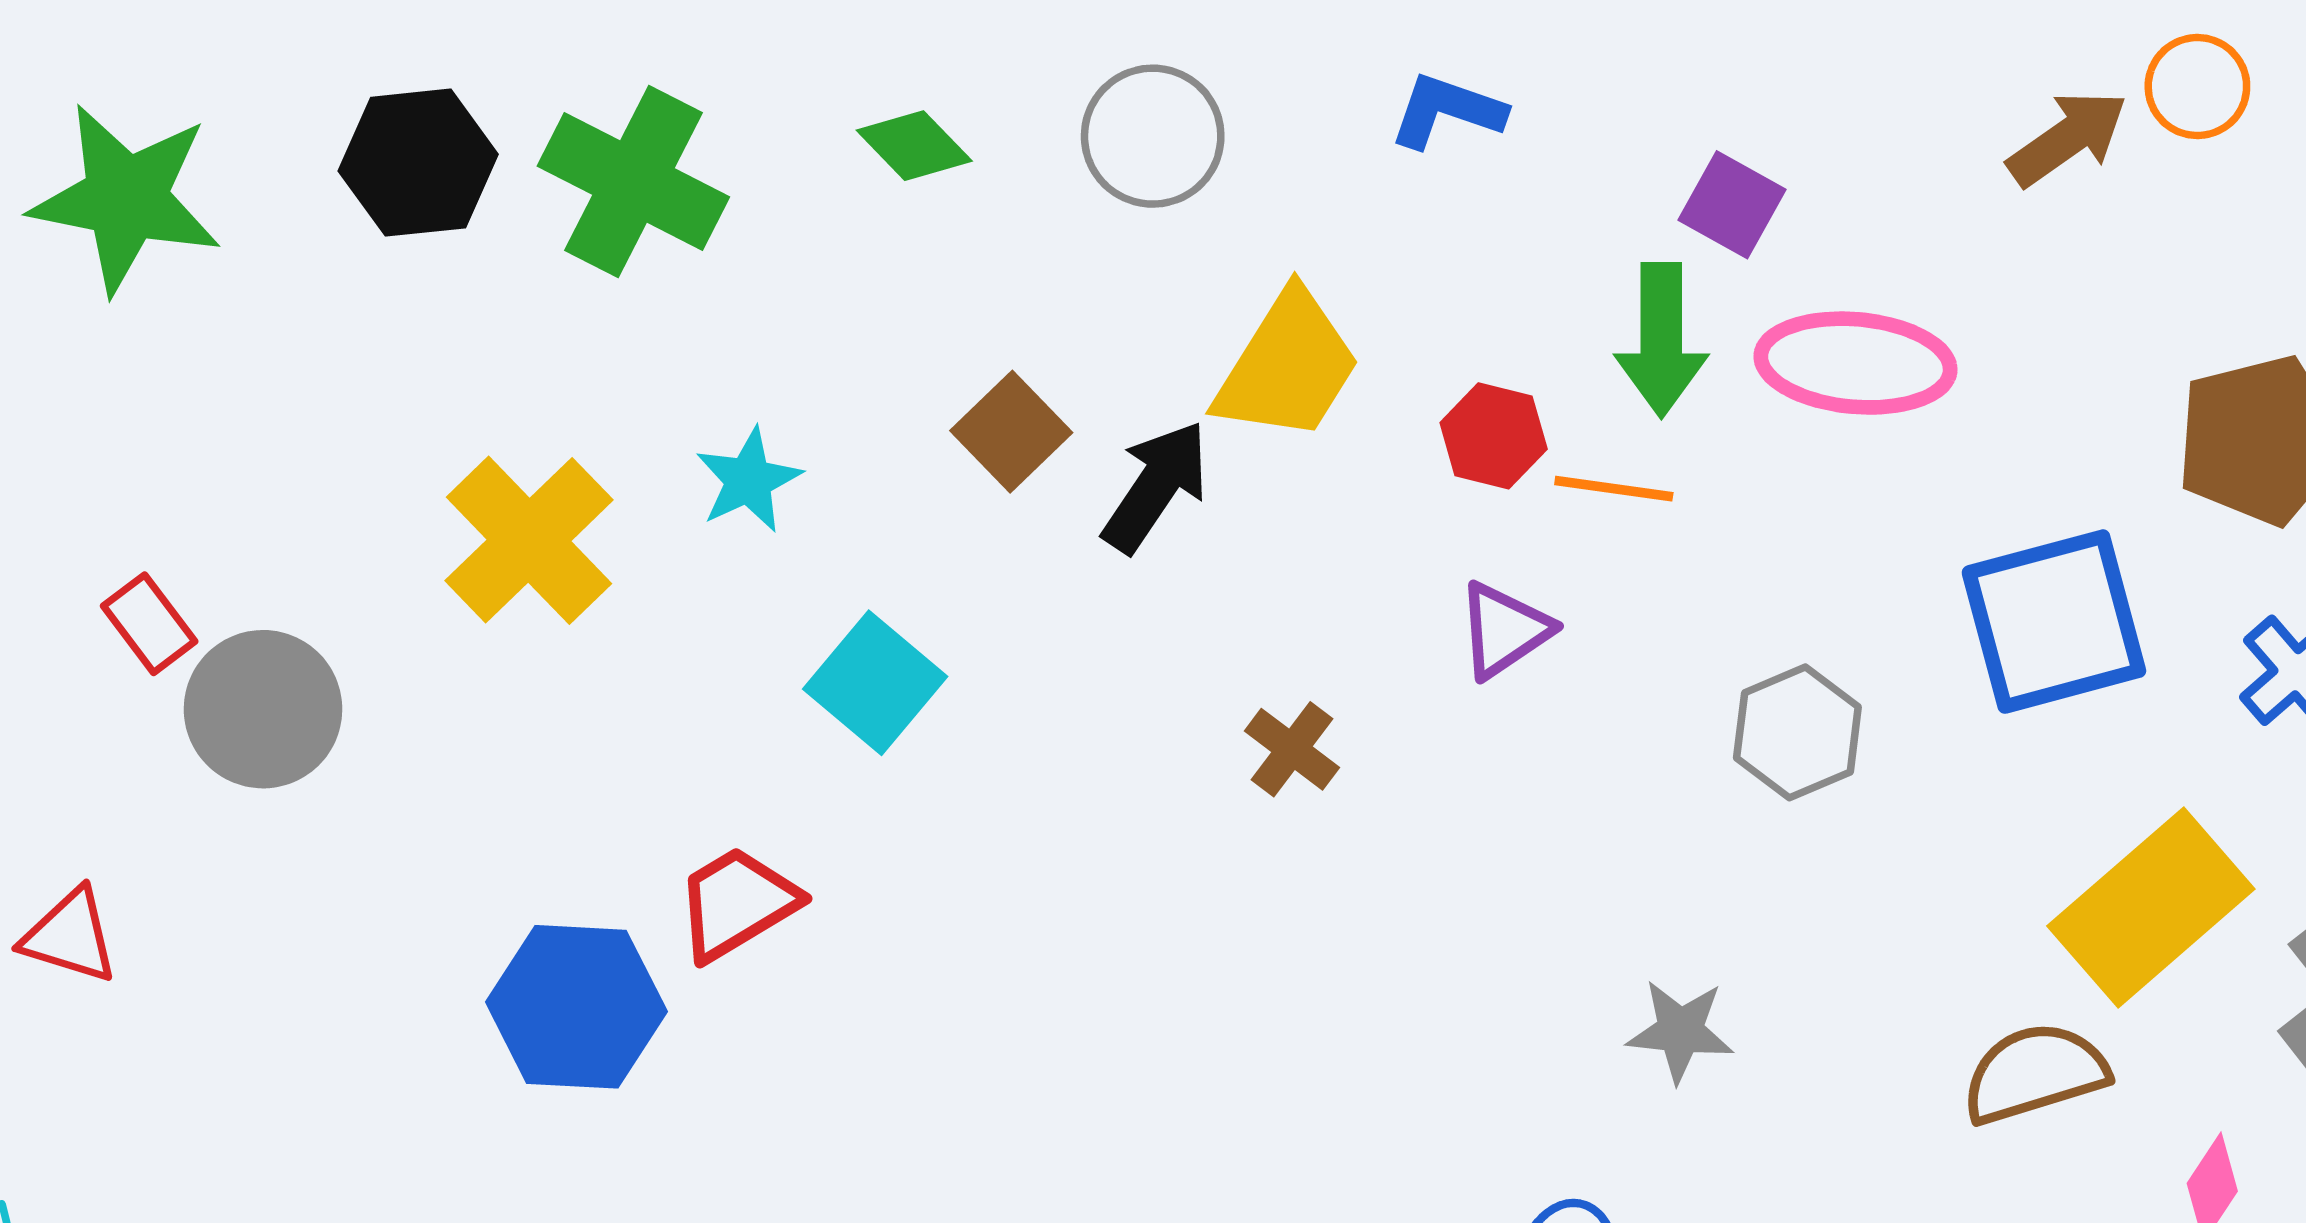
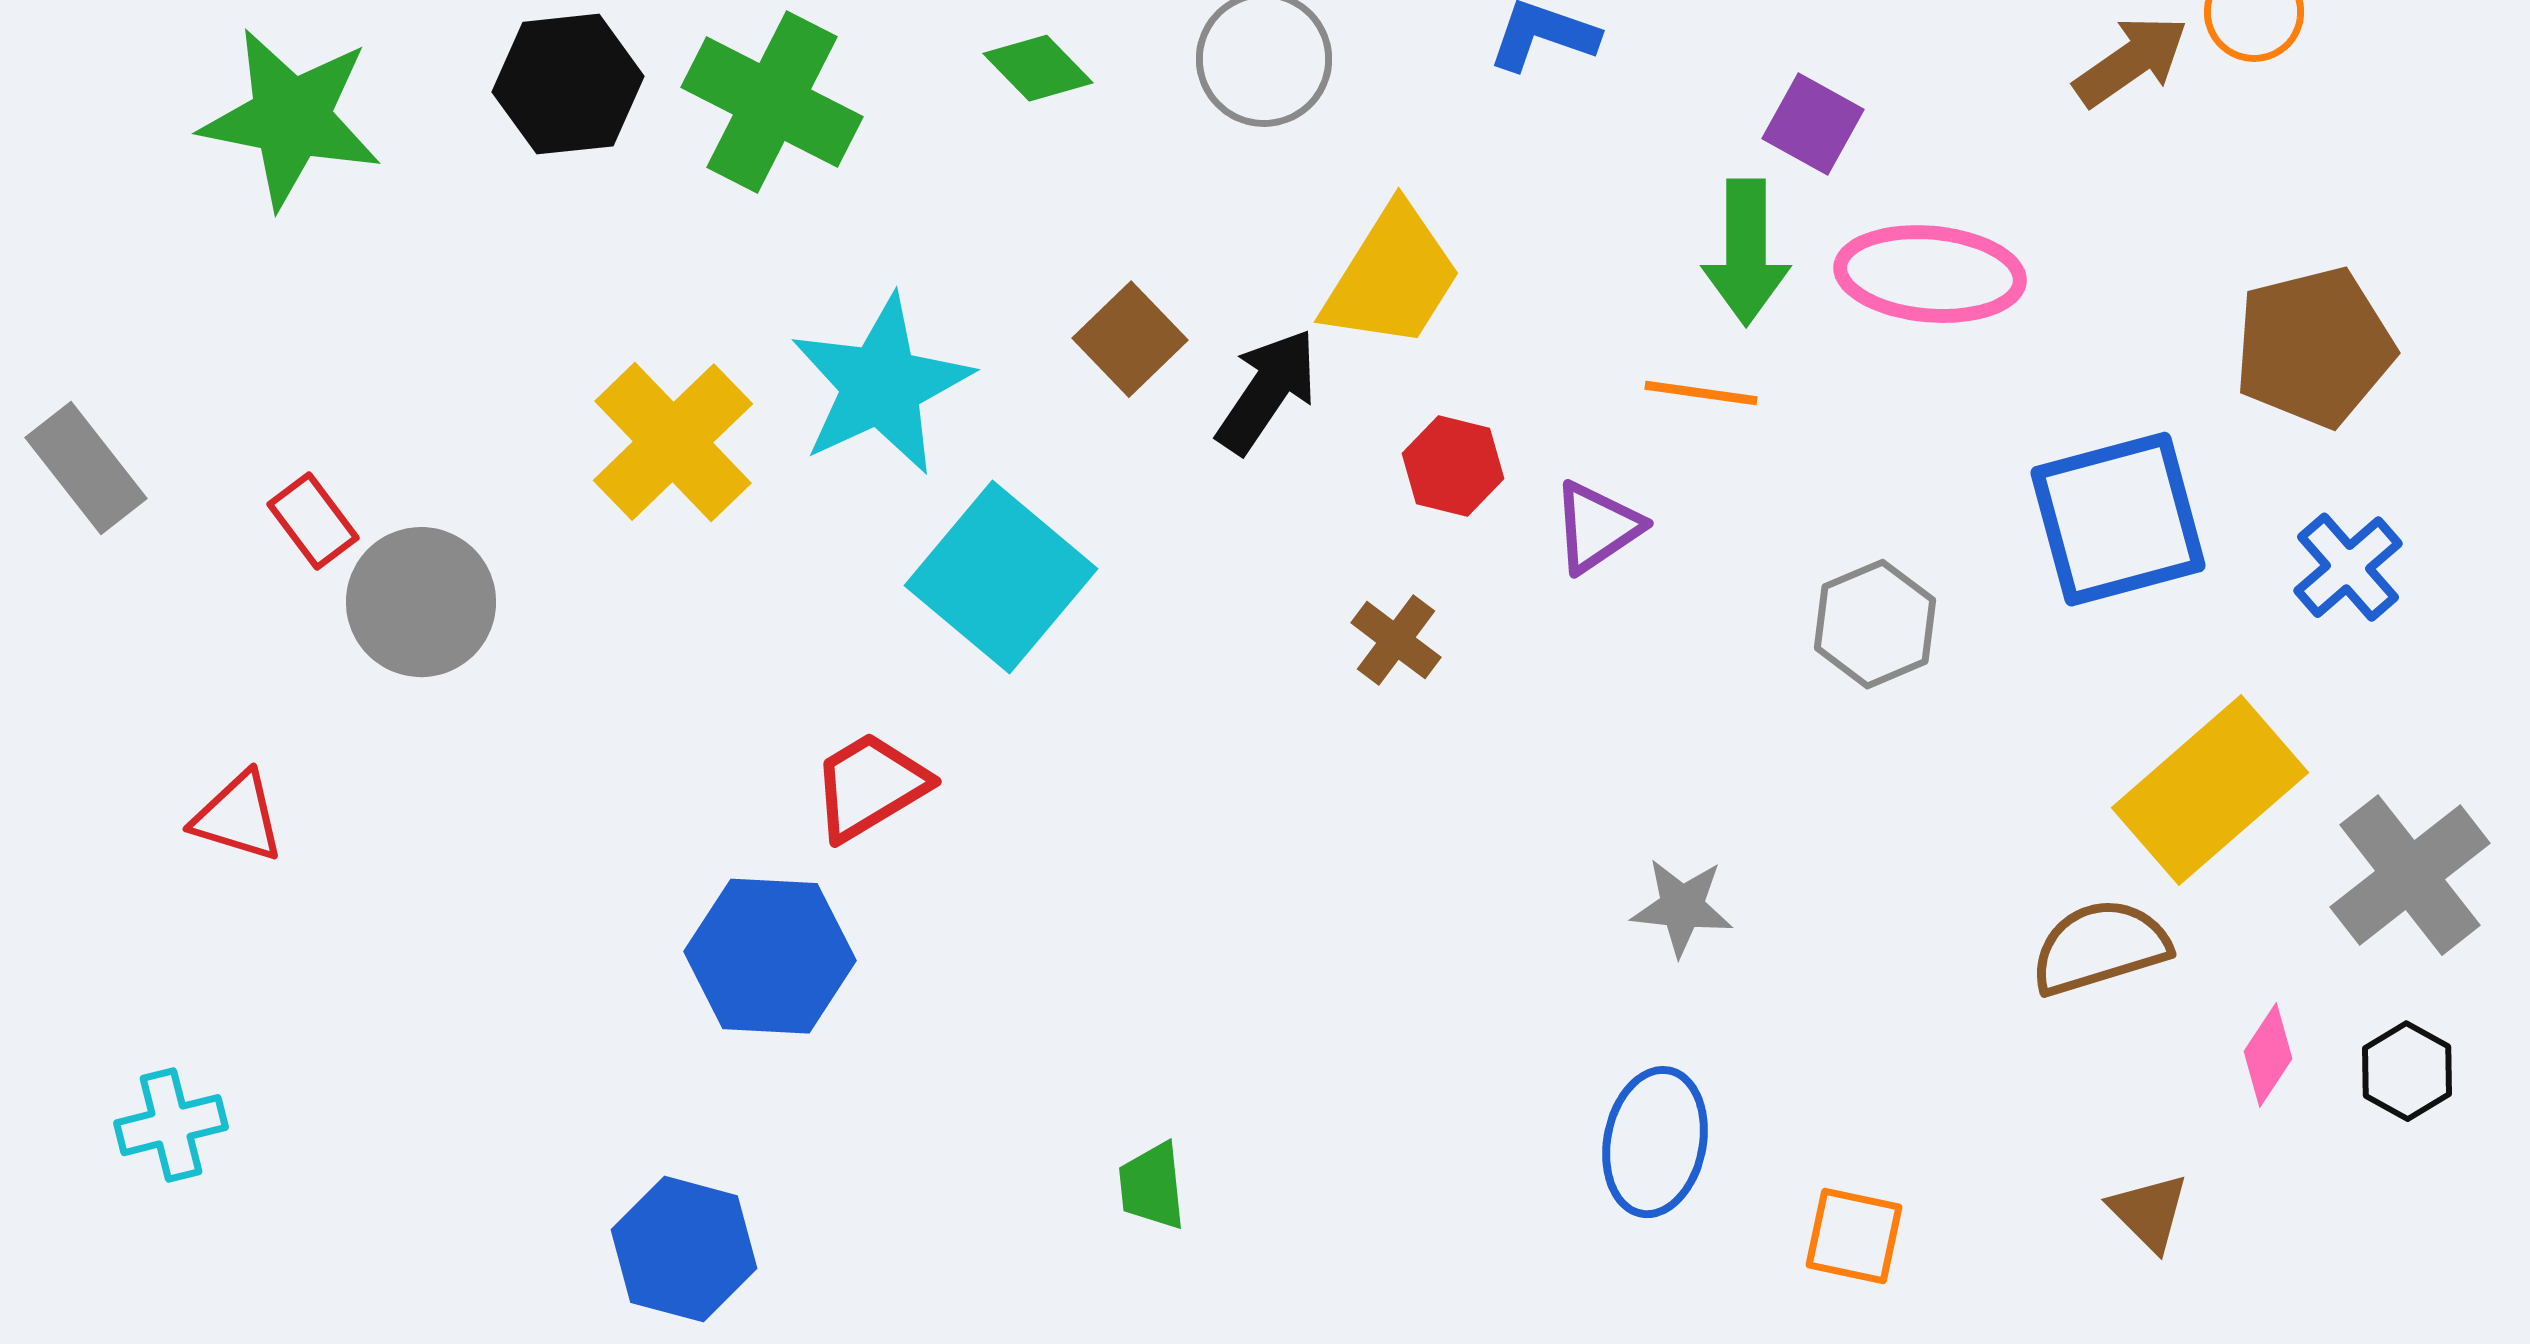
red hexagon: (1494, 436) -> (1453, 466), moved
cyan star: (748, 480) -> (881, 385), size x1.8
cyan square: (875, 683) -> (1001, 577), size x1.4
blue hexagon: (576, 1007) -> (770, 956), moved
gray star: (1680, 1031) -> (1682, 907), moved

